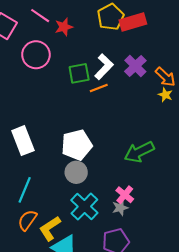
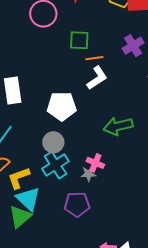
white L-shape: (104, 67) -> (97, 78), moved
gray circle: (76, 172) -> (53, 142), moved
pink cross: (125, 195) -> (95, 163), turned -30

